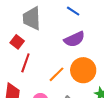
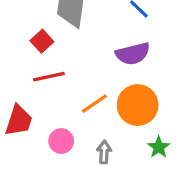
red line: (25, 63) -> (49, 77), turned 48

